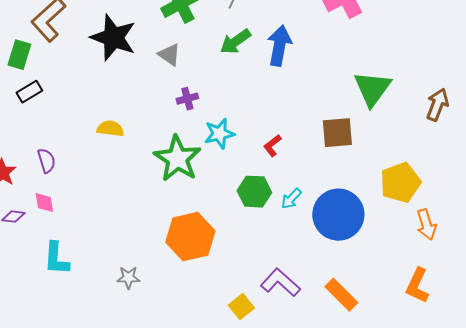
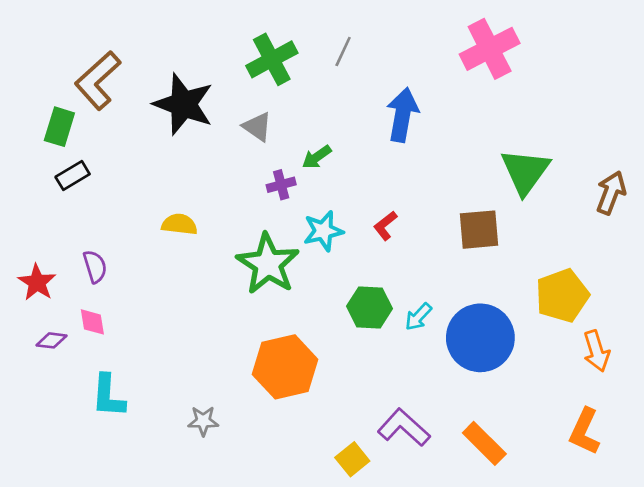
green arrow: (235, 42) -> (317, 157), moved, size x0.7
red L-shape: (272, 146) -> (385, 226), moved

